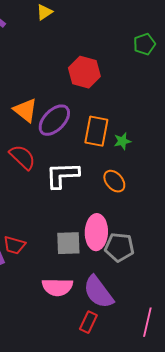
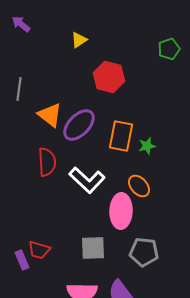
yellow triangle: (44, 12) -> (79, 40), moved
red semicircle: (22, 157) -> (47, 162), turned 44
white L-shape: (62, 175) -> (87, 180), turned -135
pink ellipse: (96, 232) -> (121, 211), moved

